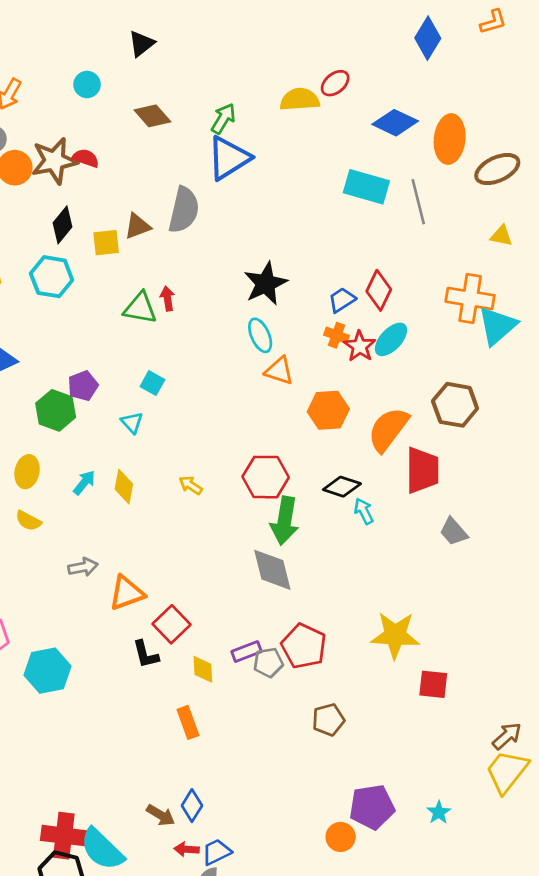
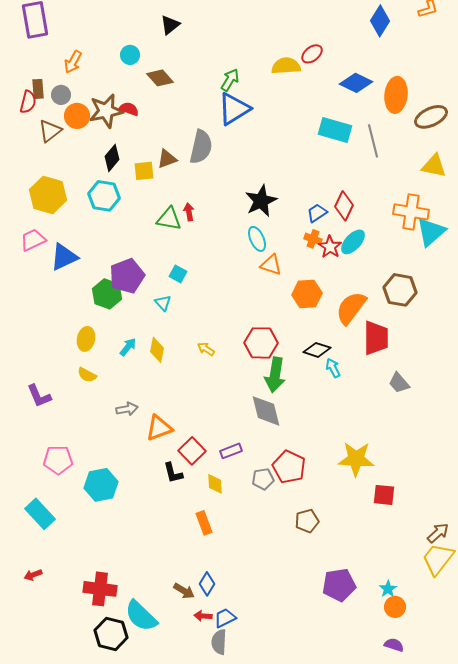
brown diamond: (152, 116) -> (160, 78), moved
yellow triangle: (501, 236) -> (434, 166), size x1.5
purple pentagon: (83, 386) -> (127, 276), size x1.6
purple rectangle: (247, 652) -> (231, 451), moved
red cross: (64, 836) -> (100, 589), moved
orange circle: (341, 837) -> (395, 607), moved

